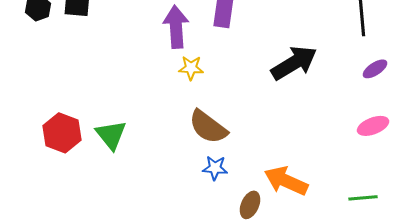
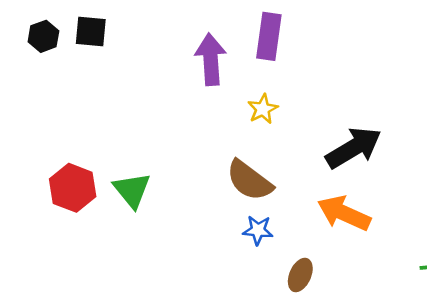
black arrow: (294, 63) -> (354, 148), moved
yellow star: (191, 68) -> (263, 109), moved, turned -30
orange arrow: (286, 181) -> (344, 213), moved

